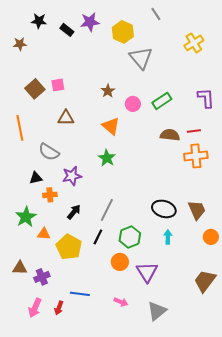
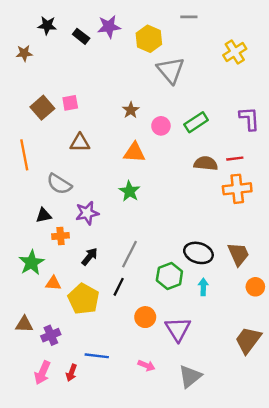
gray line: (156, 14) -> (189, 17), turned -56
orange triangle: (111, 126) -> (134, 152), turned -36
green hexagon: (130, 237) -> (169, 276), moved

